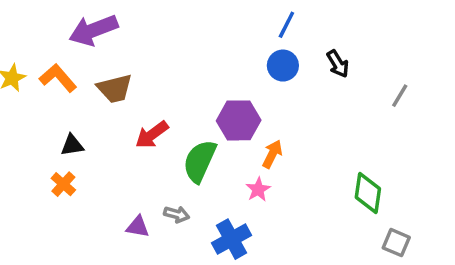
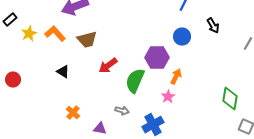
blue circle: (283, 66) -> (182, 37), moved
black triangle: (72, 145) -> (63, 72), turned 40
orange cross: (63, 184) -> (73, 113), moved
purple triangle: (138, 227) -> (100, 129), moved

